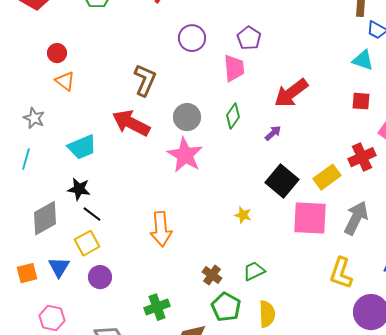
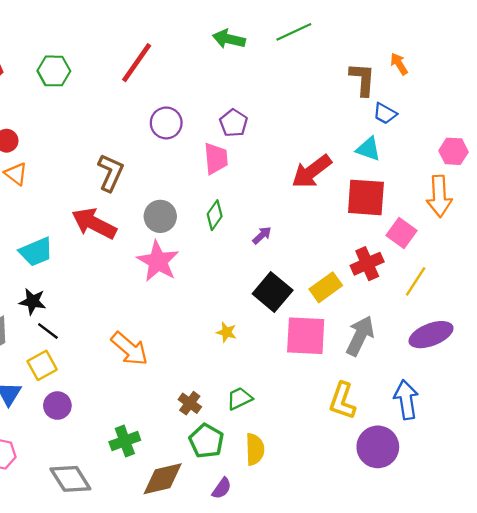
red arrow: (291, 93) -> (312, 171), moved
red square: (361, 101) -> (366, 197), size x1.8
orange arrow: (161, 229) -> (130, 349), turned -44

